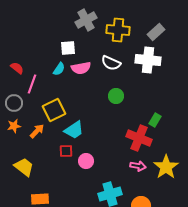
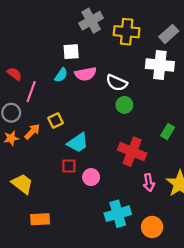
white semicircle: (111, 63) -> (117, 83), moved
yellow square: (54, 110) -> (56, 120), size x0.6
orange arrow: (37, 131) -> (32, 132), moved
red cross: (139, 138) -> (132, 152), moved
pink arrow: (138, 166) -> (149, 183), turned 70

